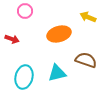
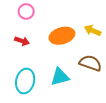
yellow arrow: (88, 17) -> (92, 30), moved
red arrow: (12, 39) -> (22, 41), moved

